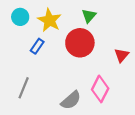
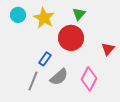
blue rectangle: (37, 46) -> (45, 59), moved
gray line: (24, 88) -> (33, 81), moved
gray semicircle: (71, 100) -> (59, 77), moved

